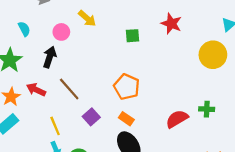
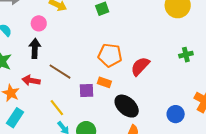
purple square: (91, 117) -> (86, 90), turned -35
orange rectangle: (126, 119) -> (104, 82), moved
red semicircle: (177, 119) -> (140, 66), moved

